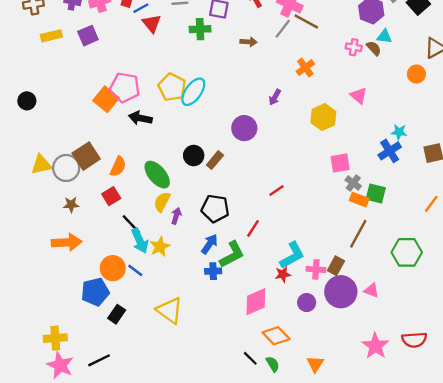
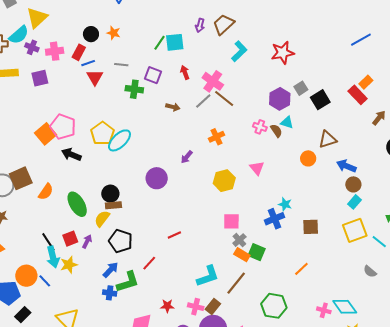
brown rectangle: (215, 160) -> (113, 205), moved, turned 35
red square: (111, 196) -> (70, 239), moved
yellow semicircle: (162, 202) -> (102, 219), moved
cyan L-shape: (292, 255) -> (208, 276), moved

